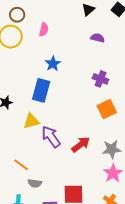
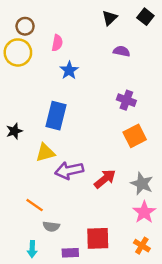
blue star: (53, 64) -> (69, 70), moved
purple arrow: (51, 137) -> (69, 170), turned -65
gray star: (112, 149) -> (142, 184), turned 30

